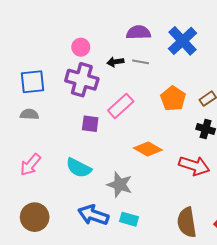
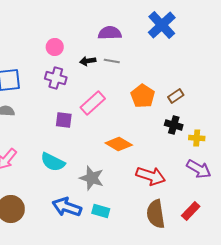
blue cross: (183, 41) -> (162, 25), moved
purple cross: (82, 80) -> (56, 78), size x0.7
red arrow: (194, 166) -> (151, 176), moved

